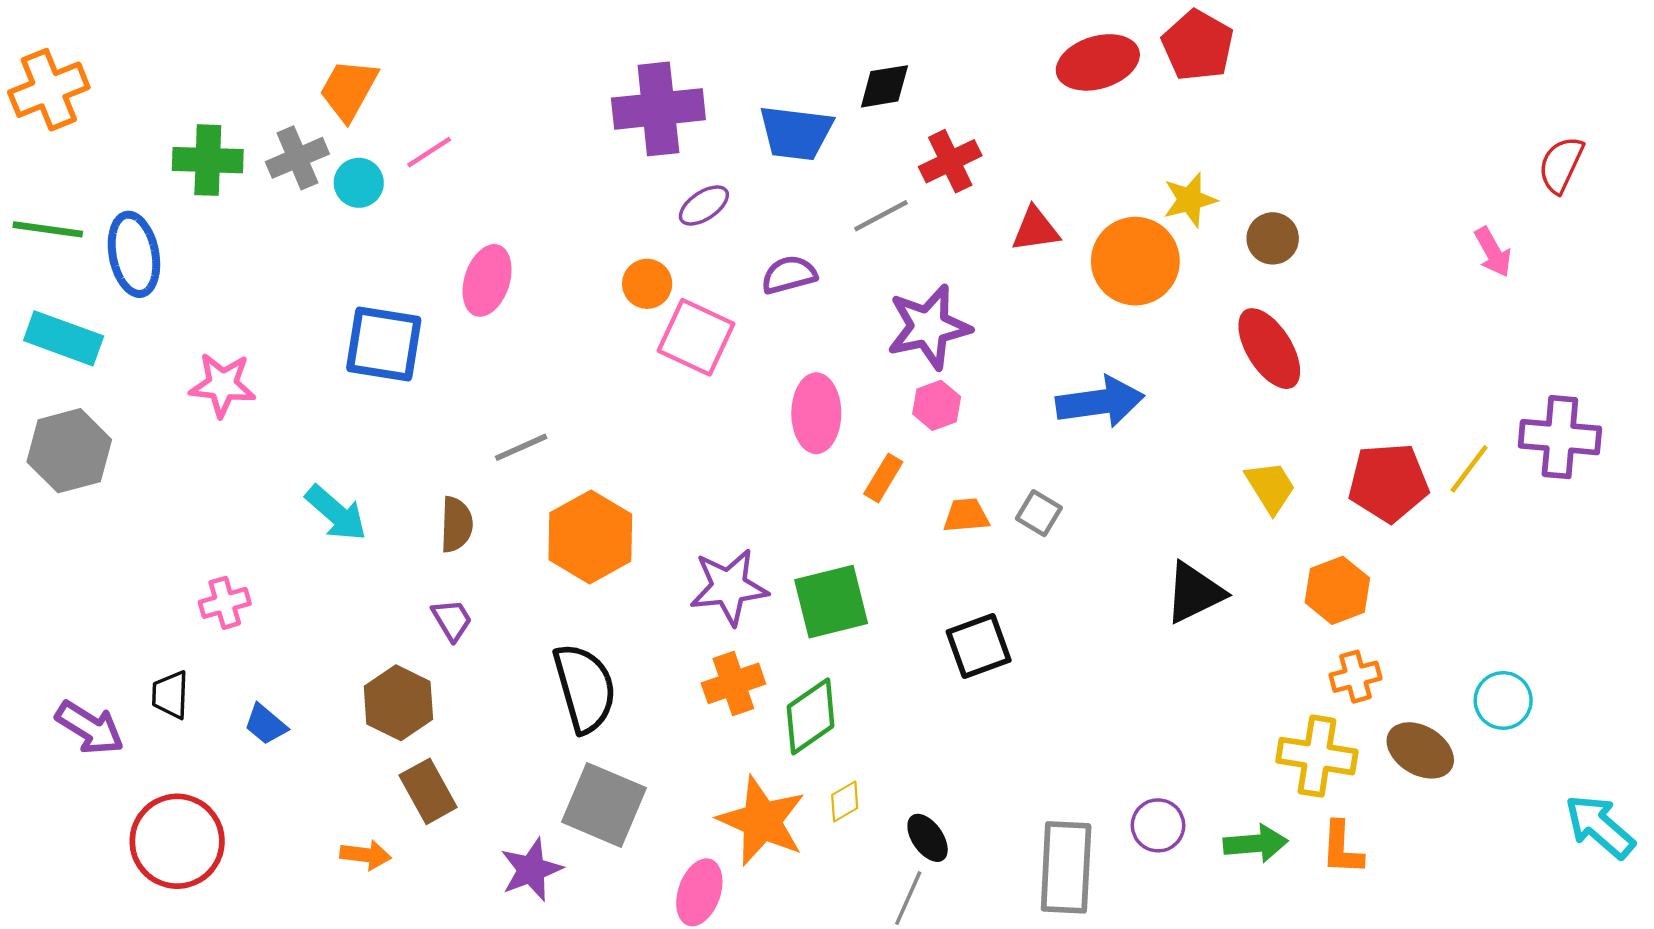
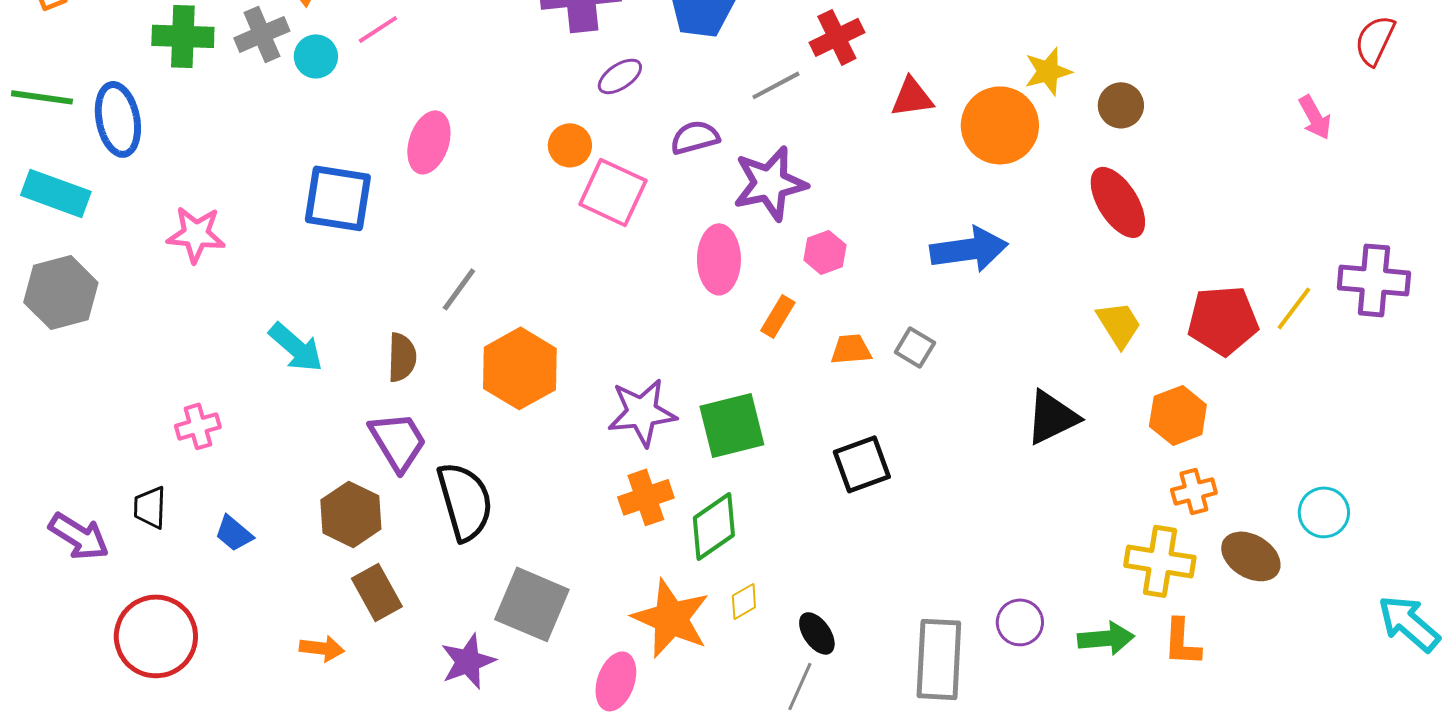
purple star: (929, 327) -> (770, 183), moved
gray line: (521, 447) -> (459, 289), turned -30
purple trapezoid: (452, 620) -> (398, 441), size x1.6
black semicircle: (585, 688) -> (465, 501), moved

